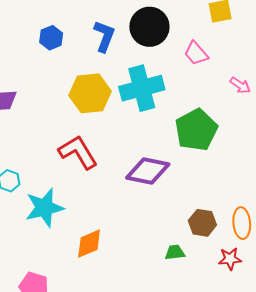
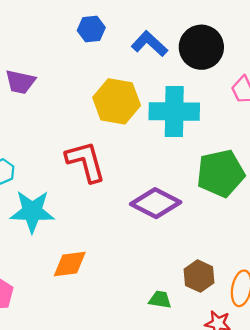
blue L-shape: (104, 36) -> (149, 44), turned -84

